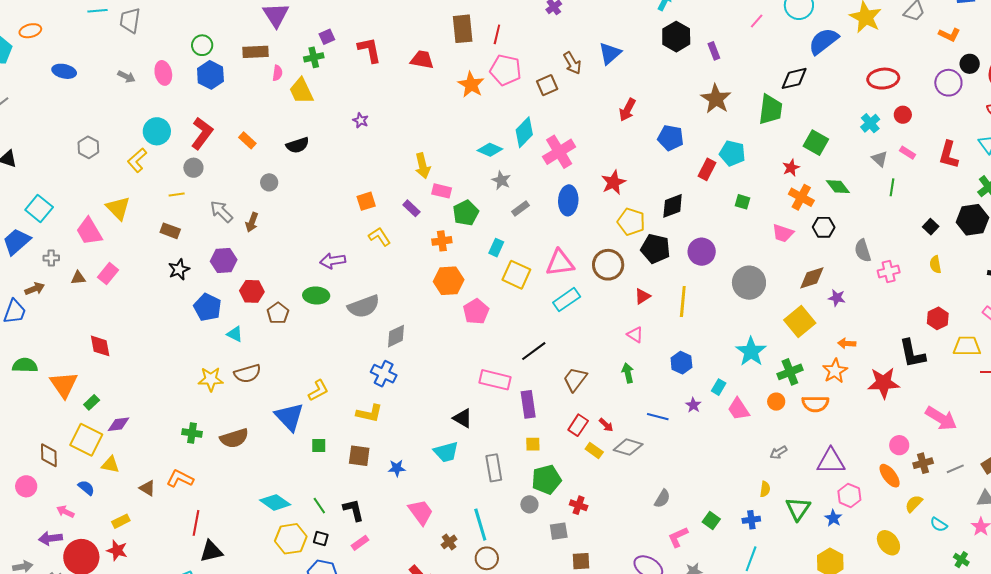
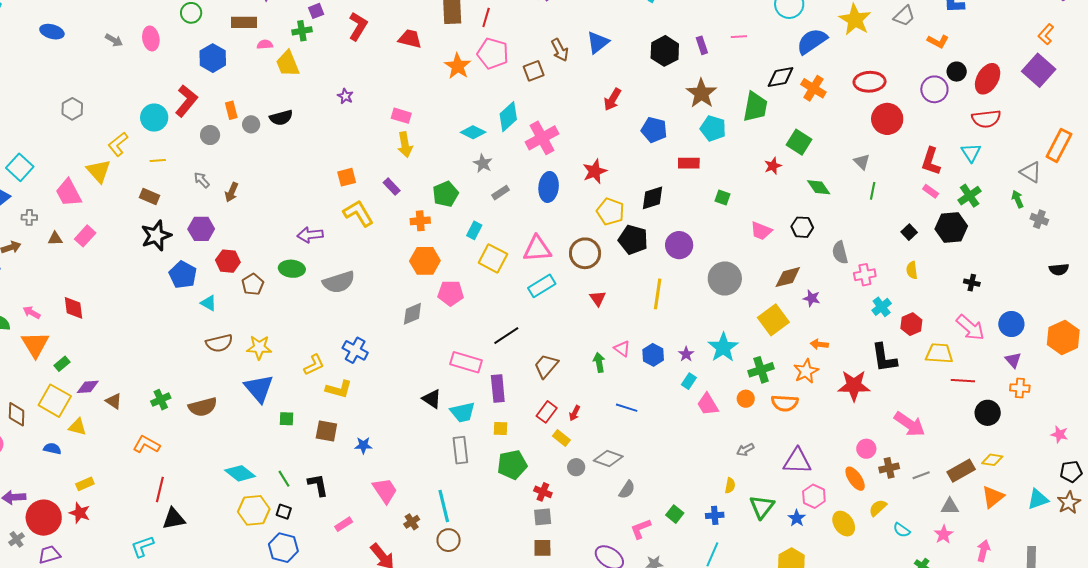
pink line: (757, 21) -> (739, 37), moved, turned 42
black hexagon: (676, 37) -> (665, 51), moved
red L-shape: (369, 50) -> (358, 26), turned 40
pink semicircle: (277, 73) -> (265, 44), turned -105
blue hexagon: (210, 75) -> (213, 58), moved
red circle: (903, 115) -> (887, 119), size x1.8
cyan cross: (870, 123) -> (882, 307), moved
cyan circle: (157, 131) -> (154, 118), moved
orange rectangle: (247, 140) -> (231, 110), turned 30
cyan pentagon: (732, 153) -> (713, 128), moved
pink rectangle: (907, 153) -> (931, 191), moved
yellow L-shape: (137, 160) -> (118, 144), moved
gray circle: (193, 168) -> (210, 135), moved
red rectangle: (707, 169) -> (689, 163), turned 60
gray circle: (269, 182) -> (251, 124), moved
pink rectangle: (442, 191) -> (401, 116), moved
orange cross: (801, 197) -> (813, 88), moved
gray arrow: (221, 212) -> (202, 180), size x0.7
yellow L-shape: (380, 237) -> (358, 213), size x1.4
black star: (179, 269) -> (156, 236), size x1.4
red triangle: (642, 296) -> (598, 298), moved, turned -36
pink pentagon: (476, 312) -> (451, 293), turned 30
pink triangle: (635, 335) -> (622, 349), moved
gray diamond: (396, 336) -> (412, 314), moved
yellow star: (211, 379) -> (259, 347), moved
yellow L-shape: (318, 390) -> (314, 365), moved
purple star: (693, 405) -> (686, 354), moved
red arrow: (606, 425) -> (575, 413), turned 70
green cross: (192, 433) -> (161, 400), turned -36
gray diamond: (628, 447) -> (608, 458), moved
cyan trapezoid: (446, 452) -> (463, 412), moved
blue semicircle: (86, 488) -> (52, 449), turned -30
brown triangle: (147, 488) -> (114, 401), moved
gray circle: (529, 504) -> (576, 467), moved
pink arrow: (65, 512) -> (31, 312), moved
gray square: (559, 531) -> (543, 517), moved
pink rectangle: (360, 543) -> (344, 524), moved
yellow ellipse: (888, 543) -> (844, 524), moved

